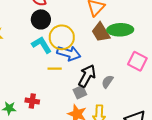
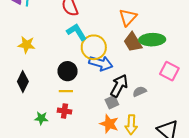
black circle: (41, 19) -> (68, 71), moved
cyan L-shape: (42, 45) -> (77, 32), moved
yellow line: (55, 69) -> (66, 91), moved
gray semicircle: (107, 82) -> (140, 91), turned 32

